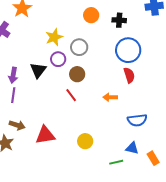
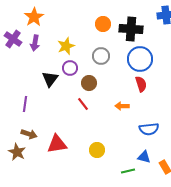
black cross: (119, 20) -> (131, 29), size x1.6
gray circle: (79, 47) -> (101, 56), moved
purple arrow: (13, 75) -> (35, 43), moved

